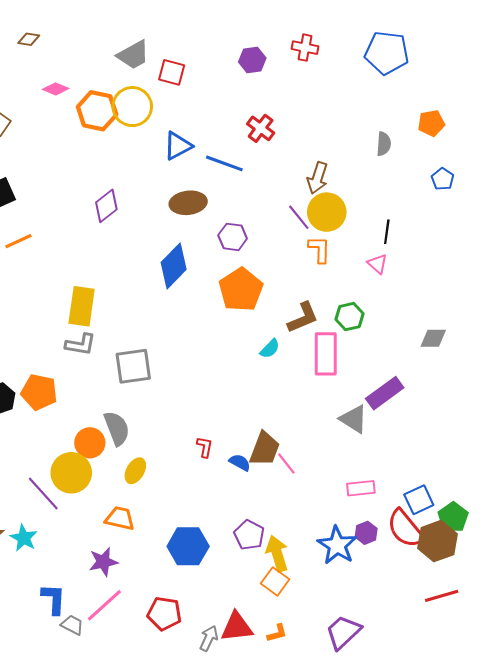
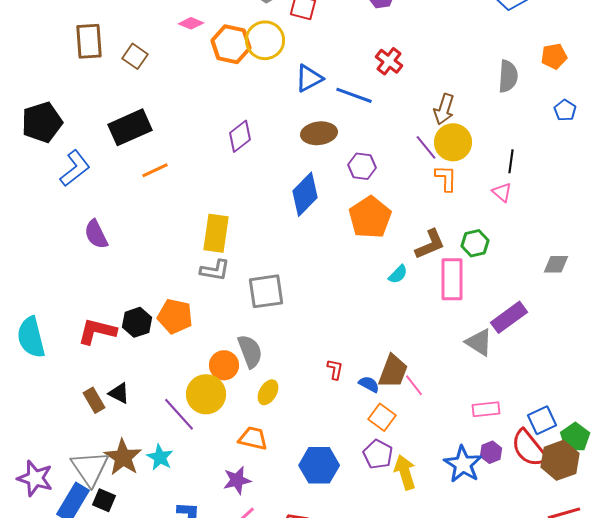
gray semicircle: (384, 144) -> (508, 76), size x1.4
orange square: (275, 581) -> (382, 417), moved

